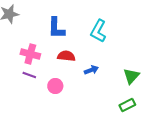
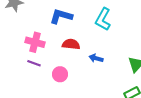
blue L-shape: (56, 28) -> (61, 16), turned 105
blue arrow: (91, 70) -> (96, 58), turned -144

